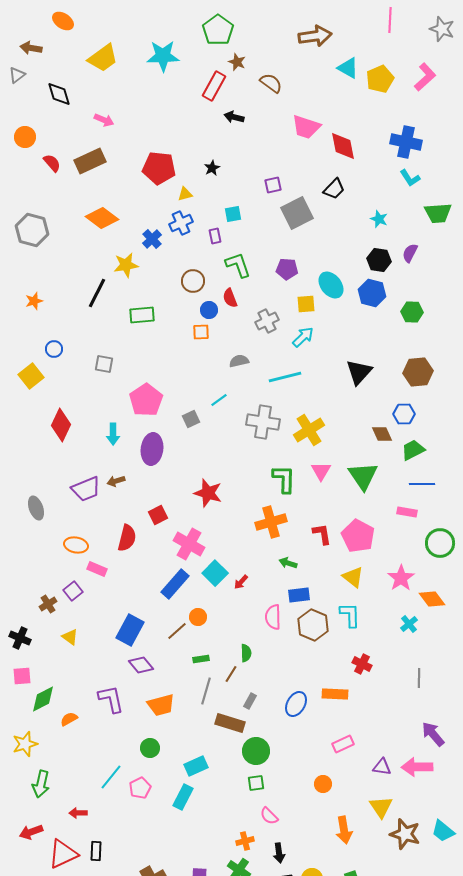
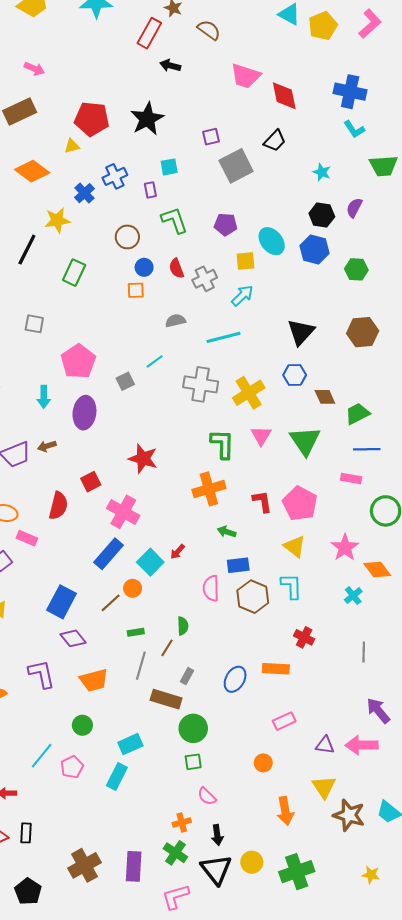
black star: (212, 168) -> (147, 119), size x2.0
yellow triangle: (185, 194) -> (72, 146), moved
red semicircle: (230, 298) -> (176, 268), moved
green rectangle: (142, 315) -> (74, 273), turned -60
blue hexagon: (404, 414) -> (295, 375), moved
cyan square: (215, 573) -> (150, 562), moved

